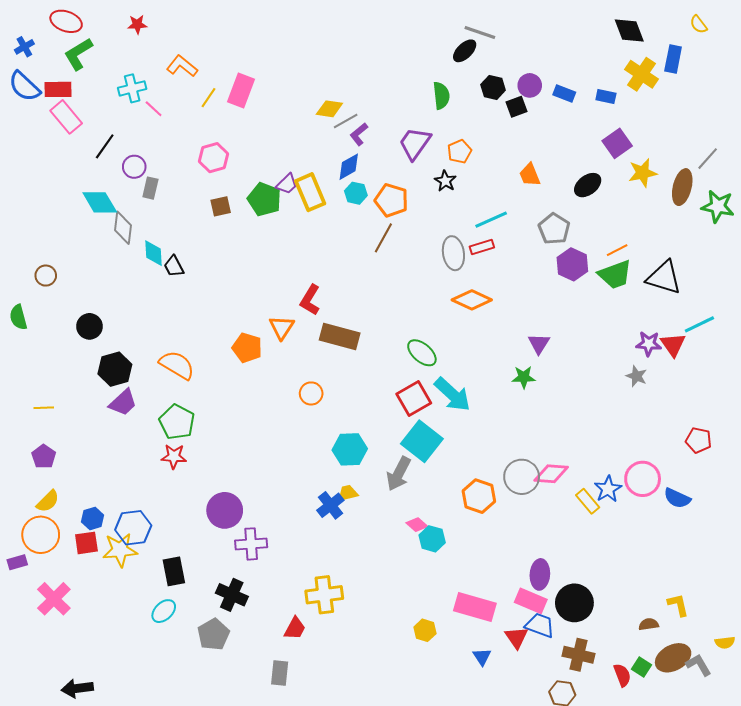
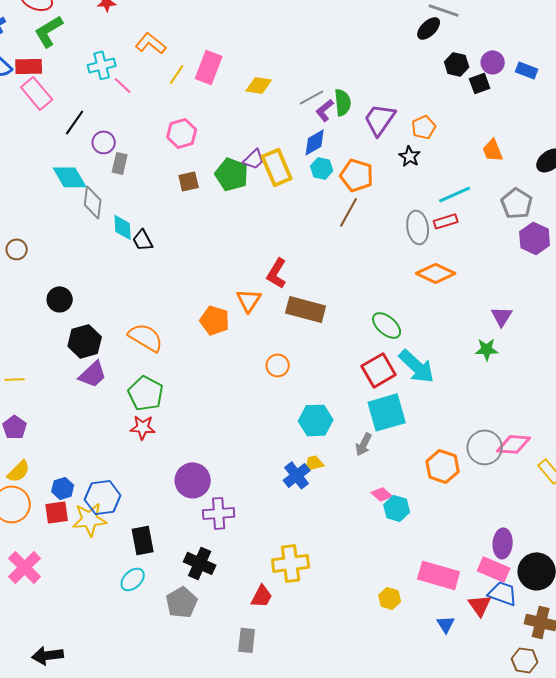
green semicircle: (441, 96) -> (343, 102), moved
yellow diamond: (329, 109) -> (259, 85), moved
cyan square: (422, 441) -> (387, 412), turned 36
gray arrow: (399, 474) -> (364, 444), size x0.7

